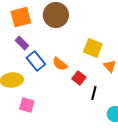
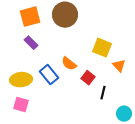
blue rectangle: (36, 61) -> (49, 75), moved
pink square: (27, 105) -> (21, 105), moved

